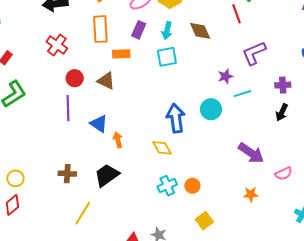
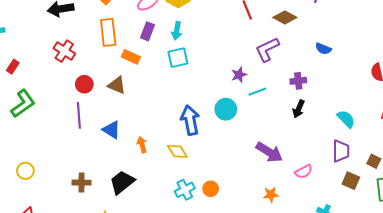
brown diamond: (200, 31) -> (285, 17), moved, turned -35
orange rectangle: (121, 54) -> (131, 57), turned 30
orange arrow: (118, 140) -> (142, 145), moved
yellow circle: (15, 178) -> (25, 171), moved

